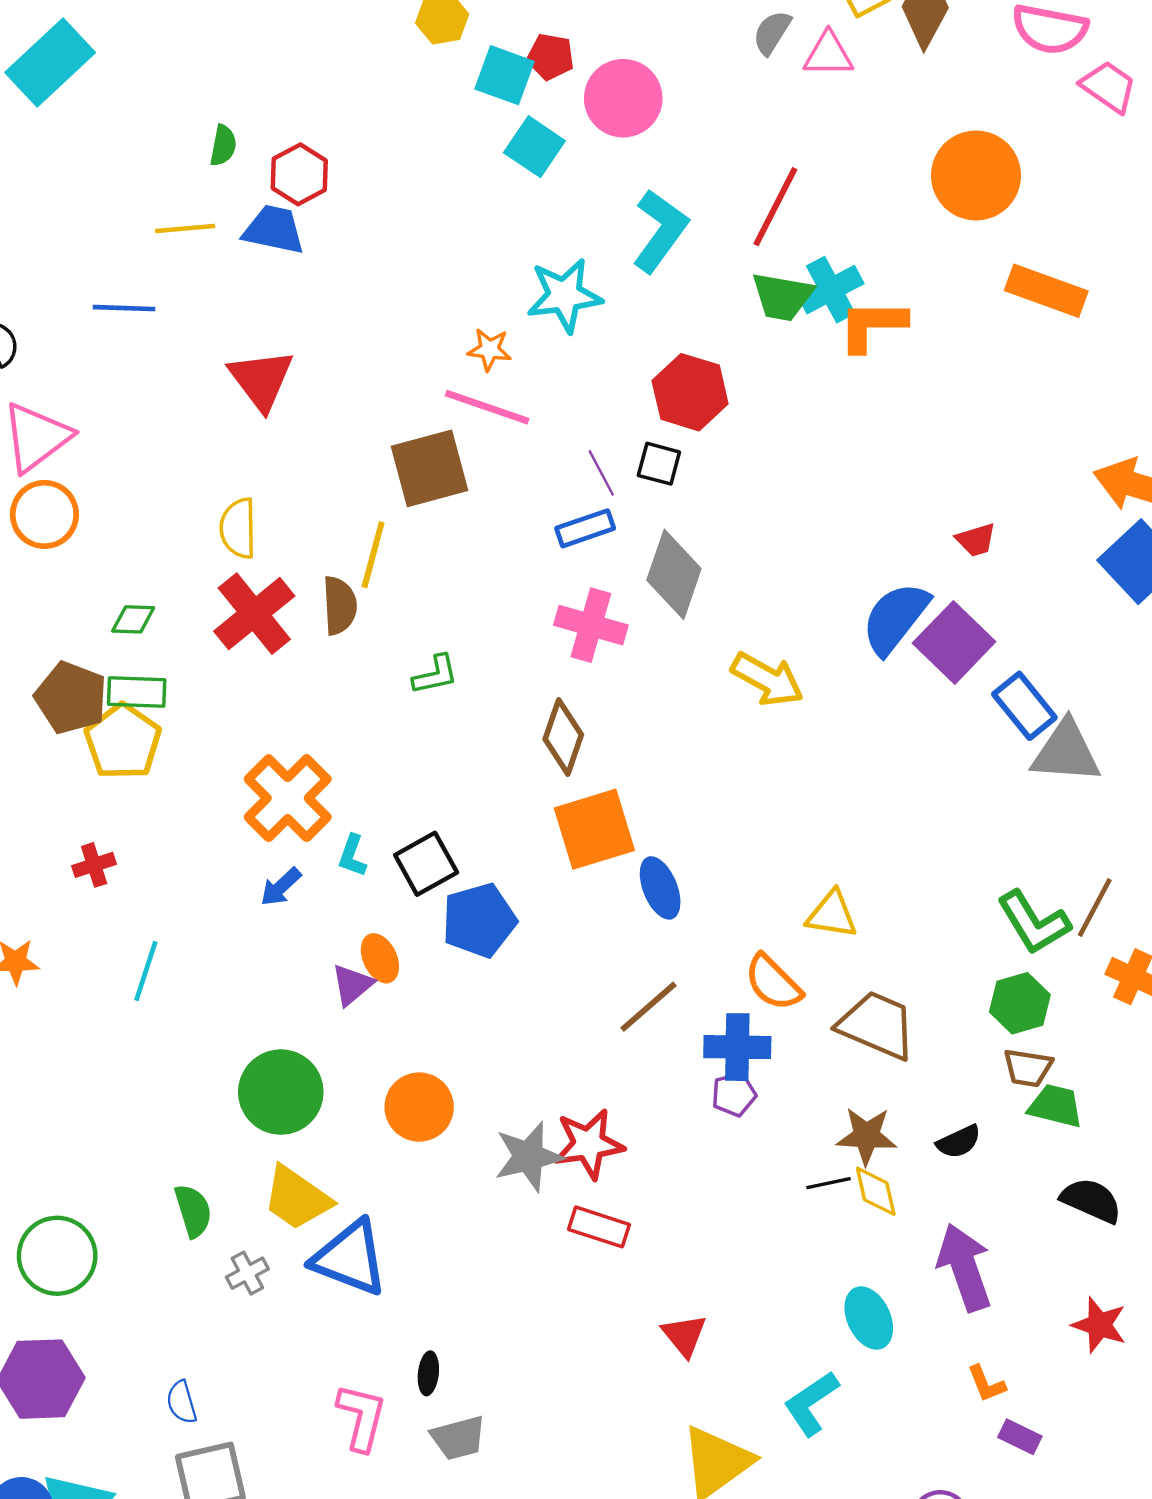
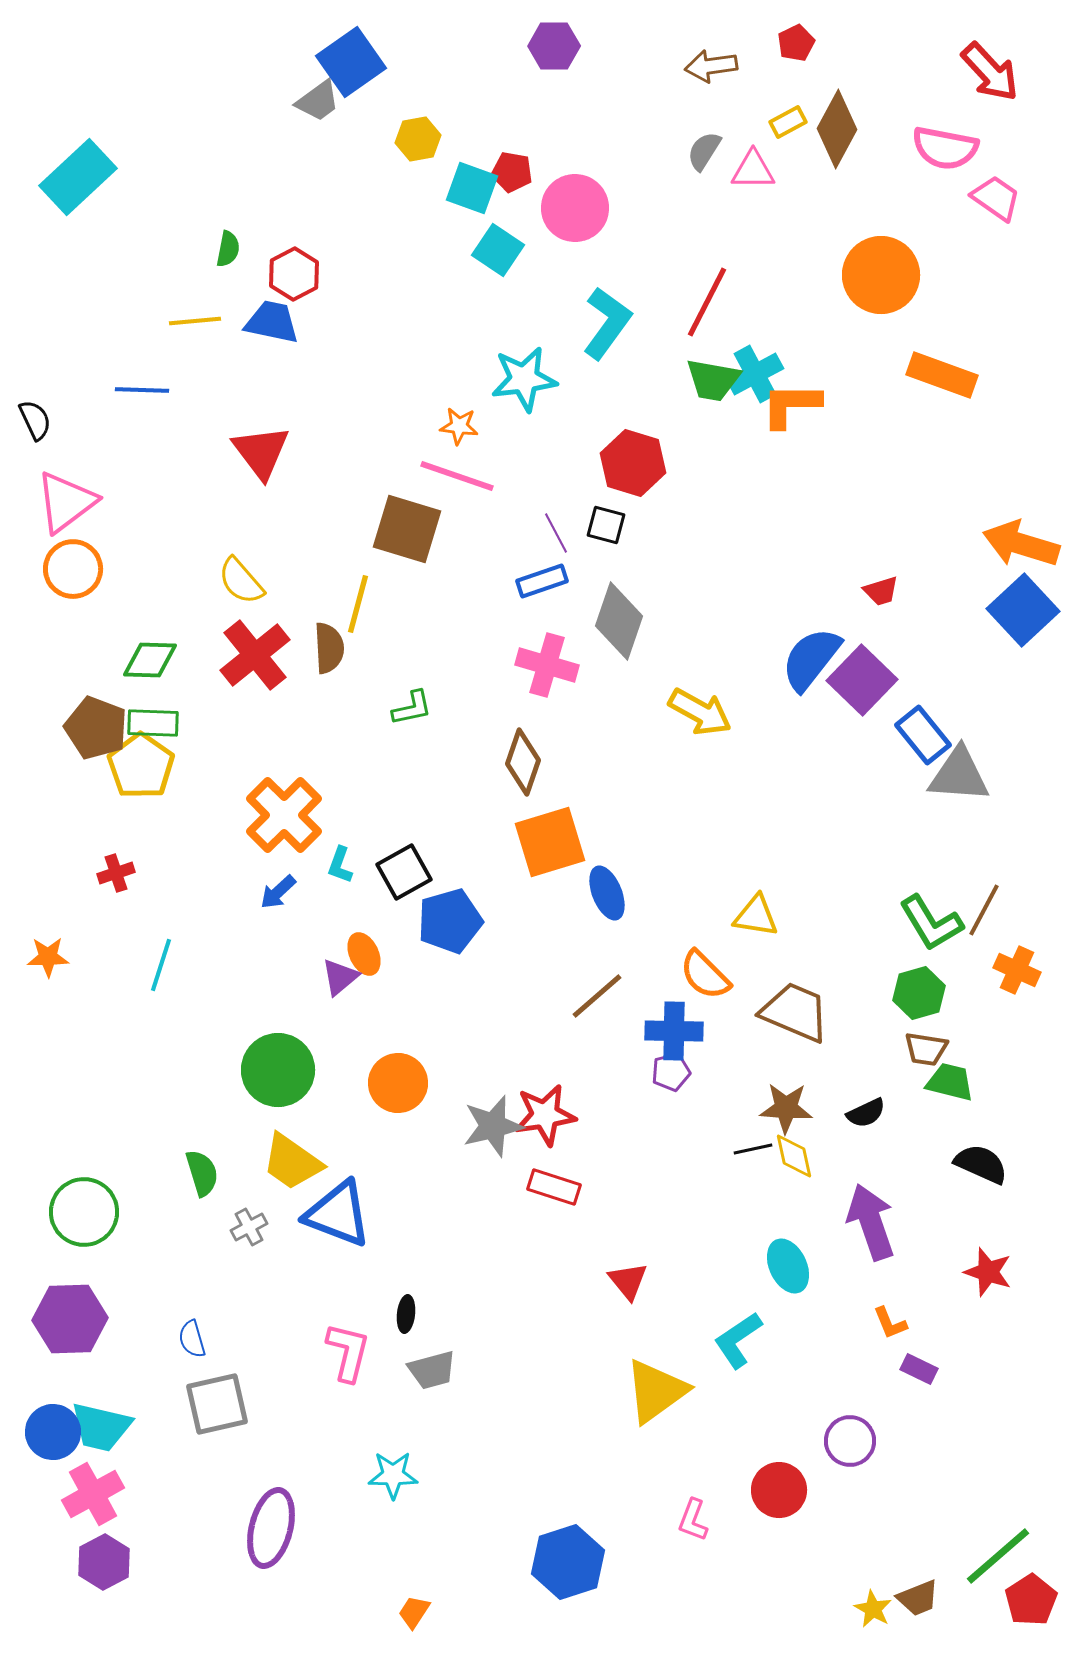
brown square: (430, 468) -> (407, 529), turned 32
yellow semicircle: (238, 528) -> (241, 581), turned -40
green diamond: (133, 619) -> (150, 660), size x1.4

